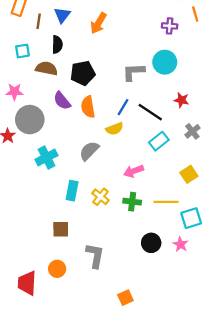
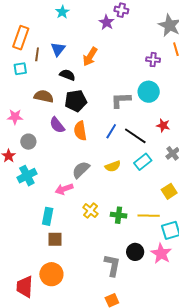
black semicircle: (57, 44) -> (67, 75), moved, turned -70
cyan square: (22, 51) -> (20, 69), moved
gray circle: (30, 120) -> (28, 142), size x0.6
yellow semicircle: (115, 129) -> (113, 166), moved
cyan cross: (46, 157) -> (27, 176), moved
pink arrow: (134, 171) -> (64, 189), moved
cyan rectangle: (72, 191) -> (48, 216), moved
pink star: (181, 244) -> (161, 253), size x1.5
gray L-shape: (95, 255) -> (112, 265), moved
orange circle: (57, 269) -> (51, 274), size x1.5

